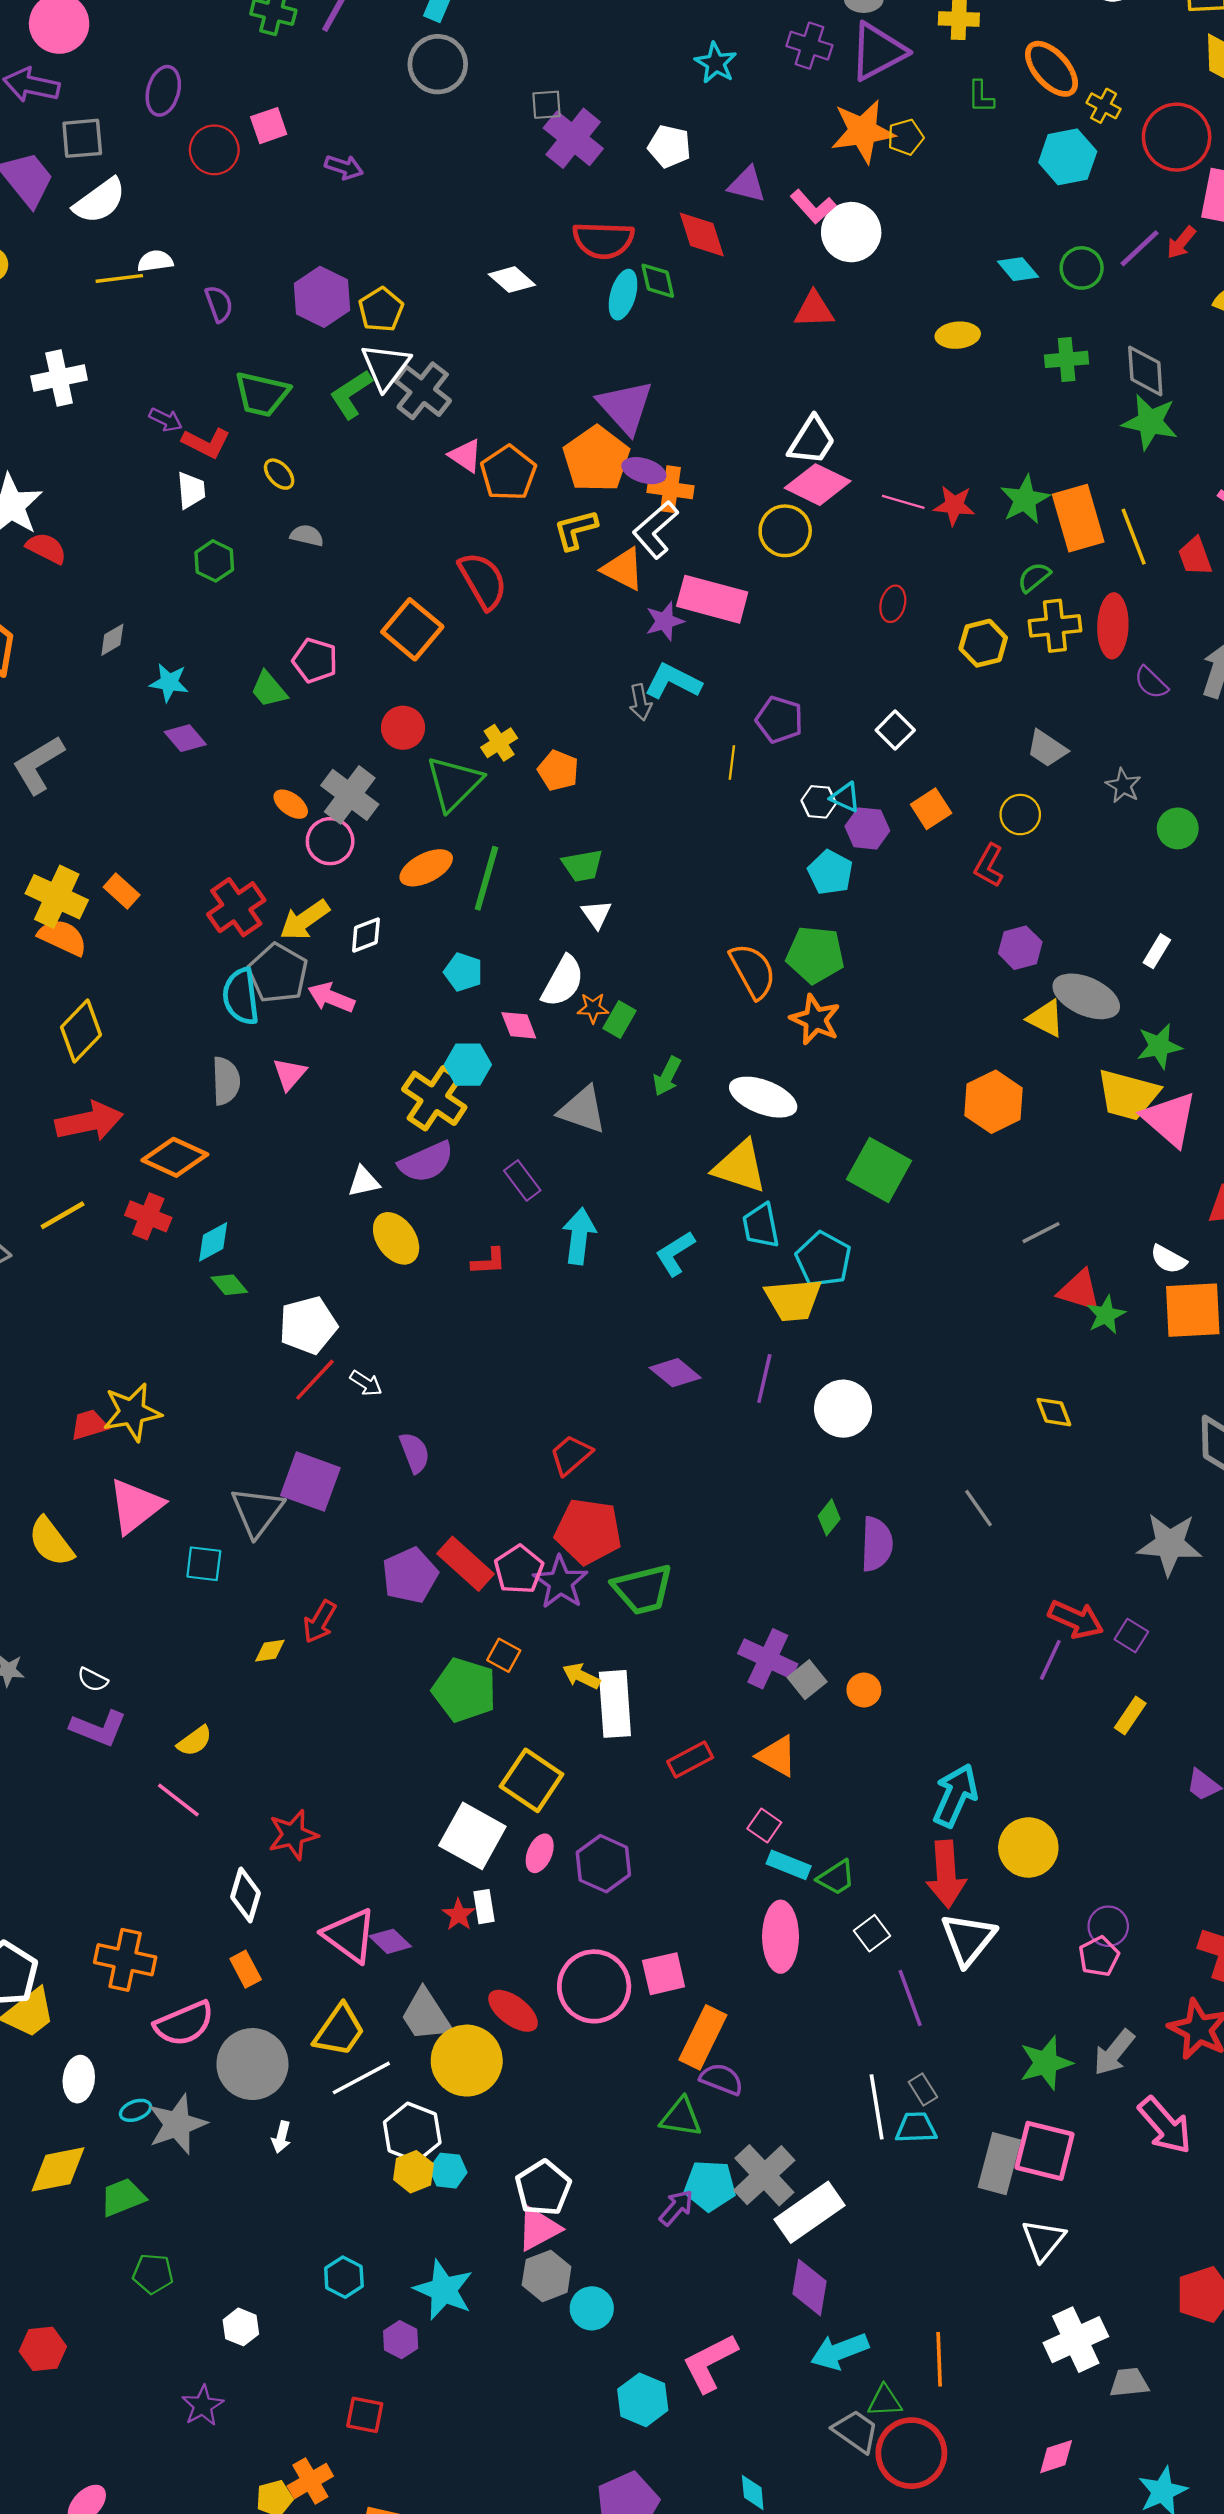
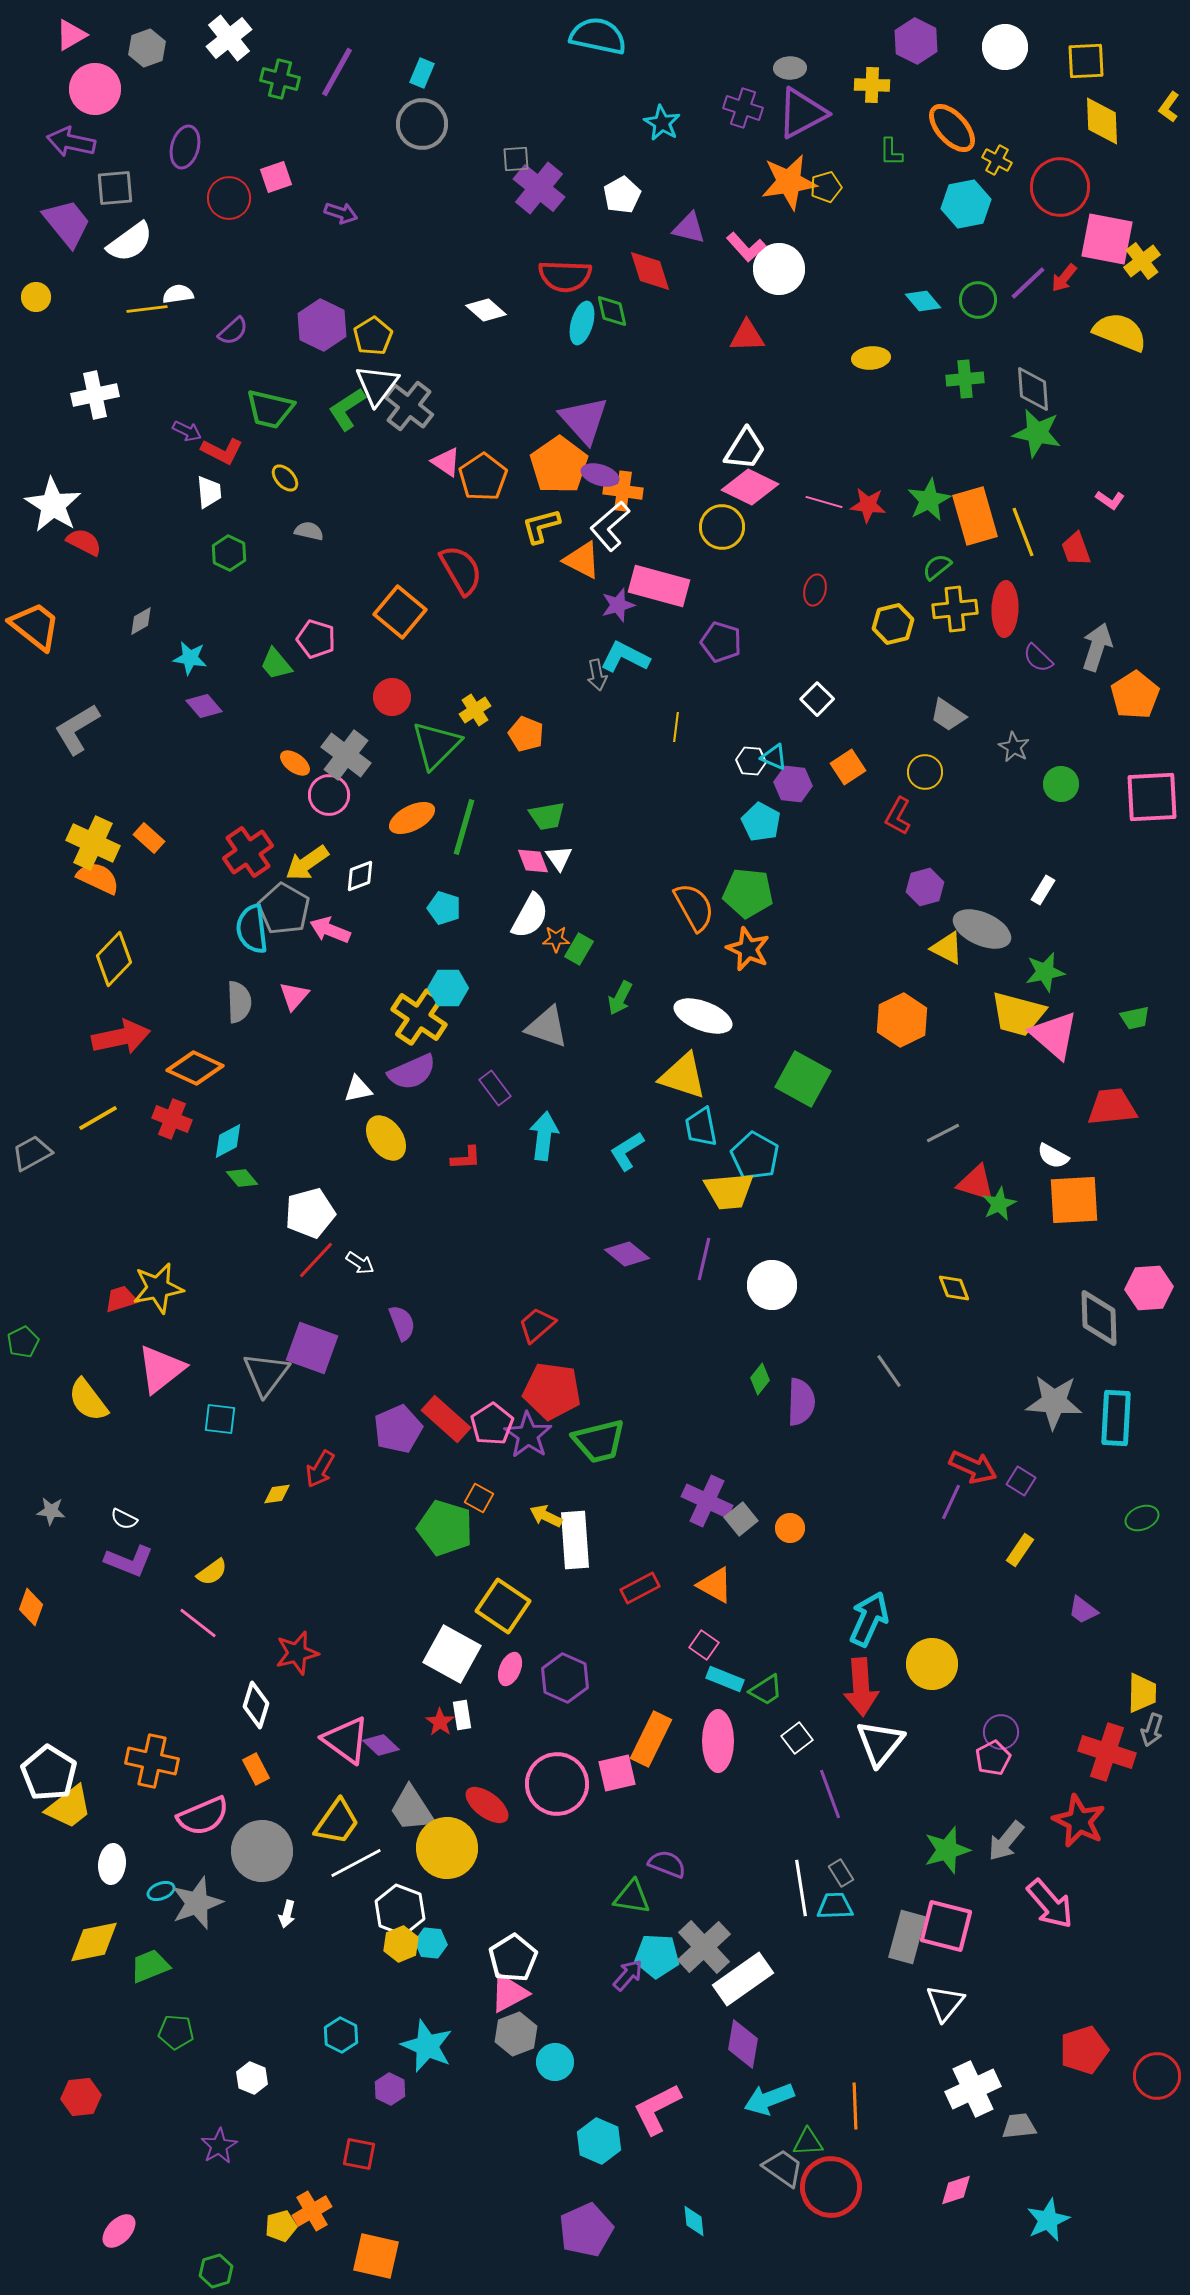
white pentagon: (669, 146) -> (622, 195), turned 30
purple semicircle: (219, 304) -> (233, 331), turned 68
purple pentagon: (779, 720) -> (721, 642), moved
pink diamond: (519, 1025) -> (533, 861), moved
orange rectangle: (703, 2037) -> (651, 1739), moved

